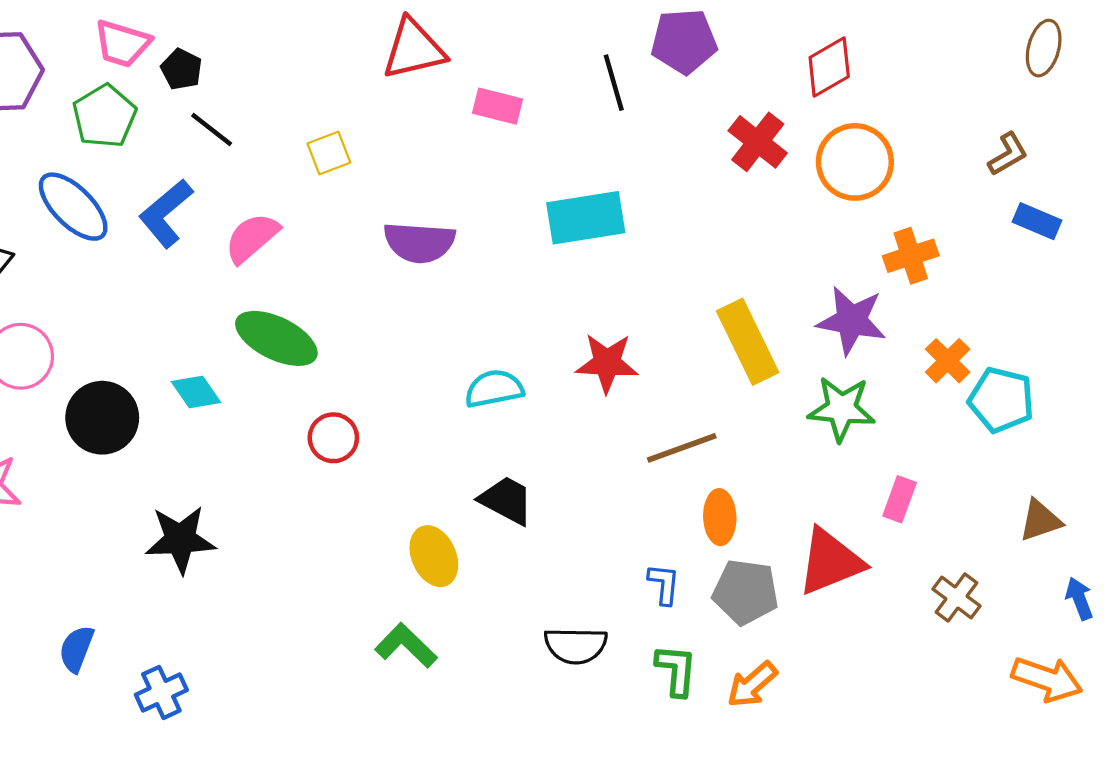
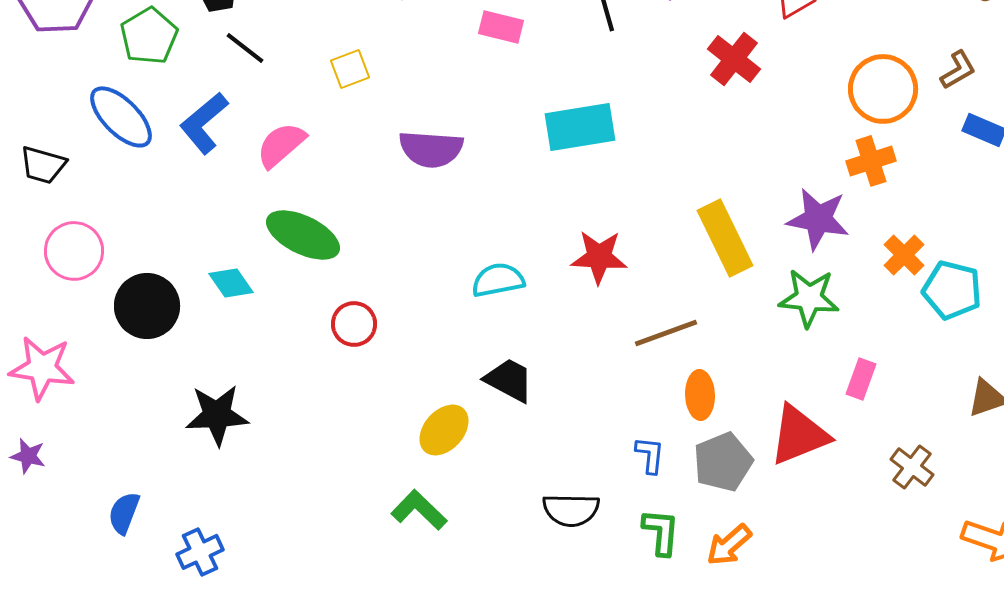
orange circle: (855, 162) -> (883, 89), moved
yellow ellipse: (434, 556) -> (444, 430), turned 66
gray pentagon: (745, 592) -> (723, 462), turned -30

